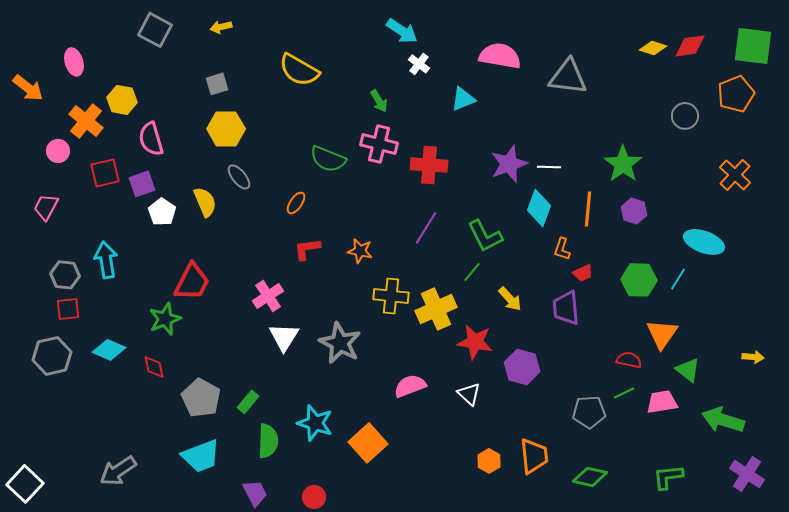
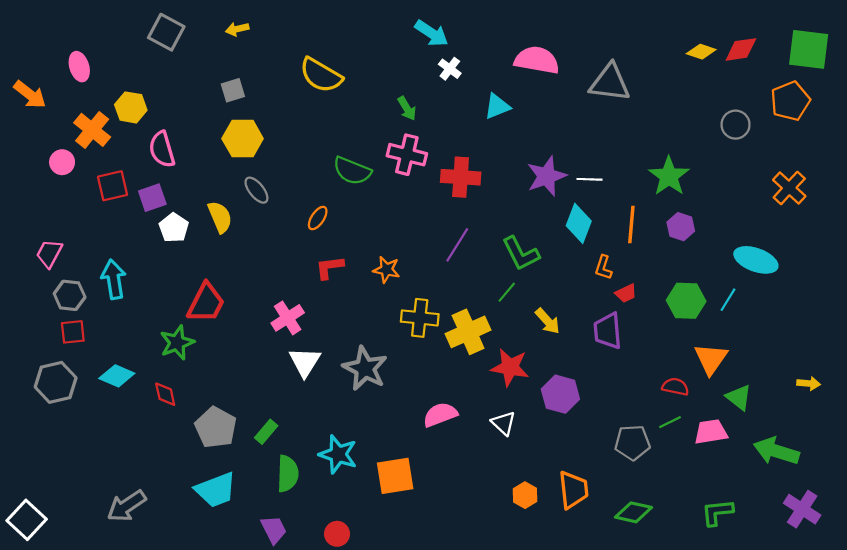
pink trapezoid: (46, 207) -> (49, 253), moved
orange square: (368, 443) -> (395, 476), turned 33

